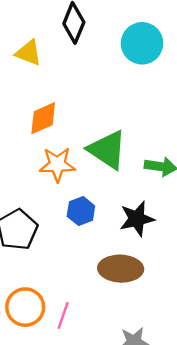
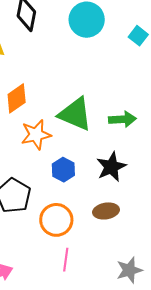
brown ellipse: (121, 269) -> (106, 211), size x0.7
orange circle: (25, 307) -> (56, 220), moved

